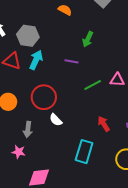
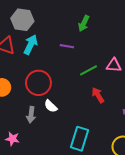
red arrow: (104, 124) -> (98, 95), moved
gray arrow: (28, 130) -> (31, 115), moved

